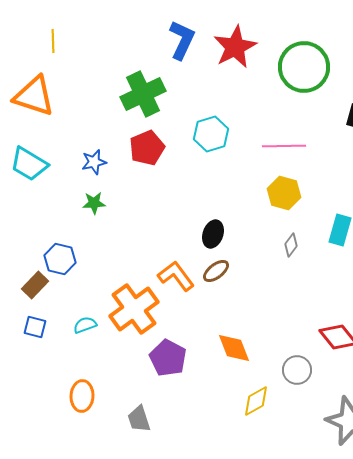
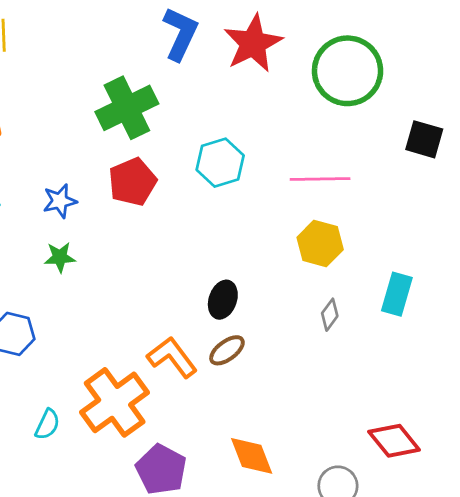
cyan semicircle: (85, 325) -> (47, 424), turned 135

